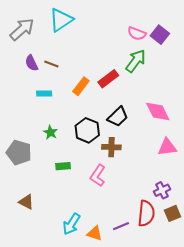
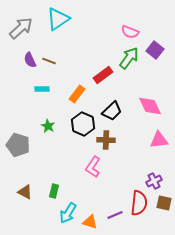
purple square: (160, 35) -> (155, 50), moved
orange rectangle: (81, 86) -> (77, 94), moved
green rectangle: (63, 166) -> (54, 191), moved, turned -72
brown square: (172, 213) -> (164, 203), turned 35

